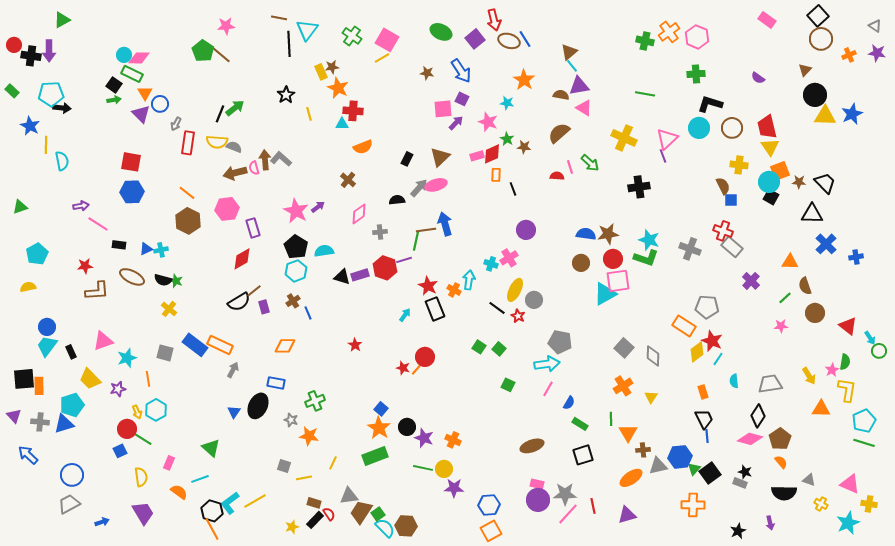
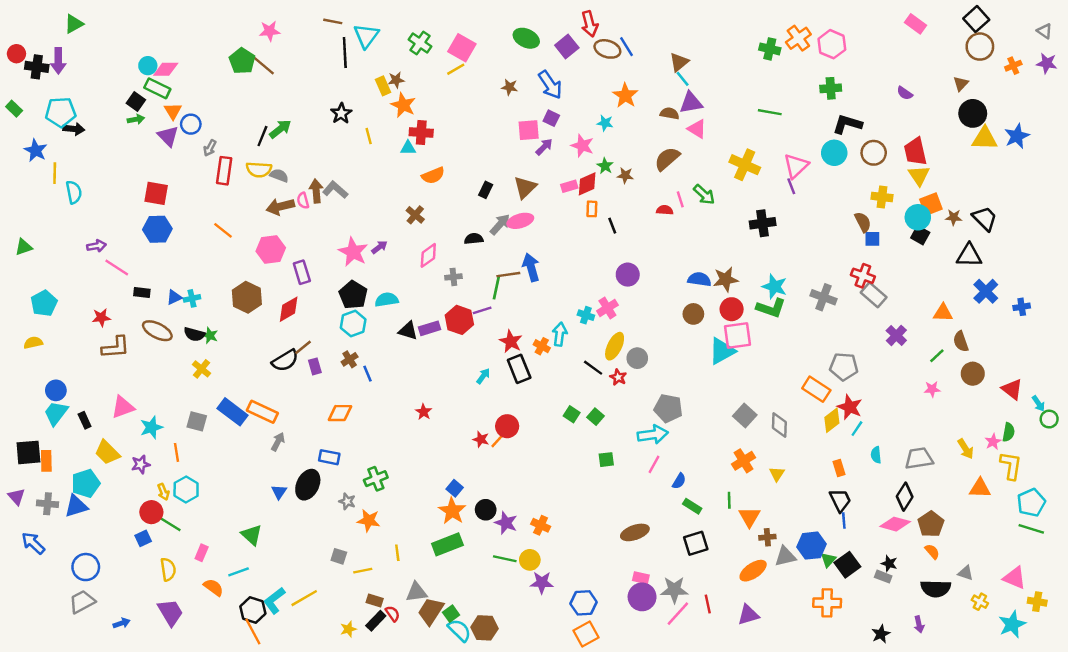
brown hexagon: (188, 221) -> (247, 297), moved
green square: (508, 385) -> (606, 460), turned -32
yellow line: (333, 463) -> (397, 553), turned -32

